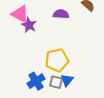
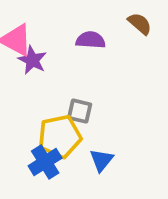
yellow pentagon: (57, 60) -> (60, 136), moved
gray square: (56, 82) -> (80, 111), moved

